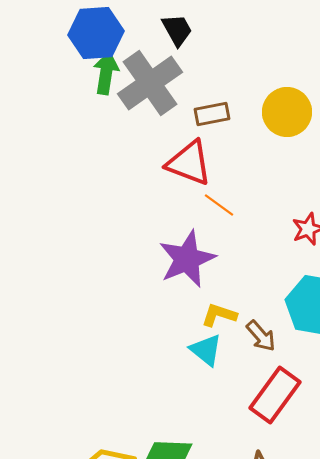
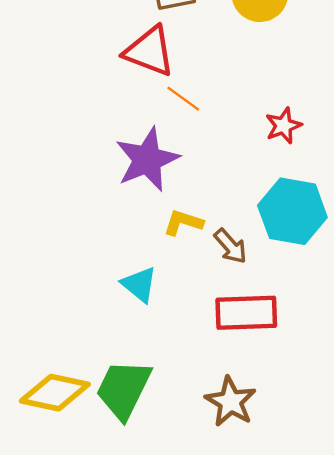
cyan triangle: (206, 350) -> (139, 284), moved
red rectangle: (275, 395) -> (246, 313), turned 52

